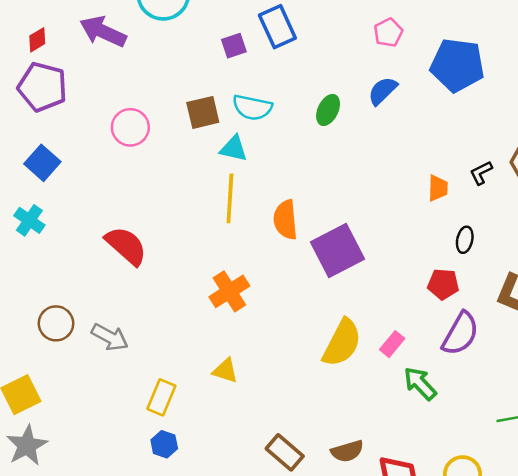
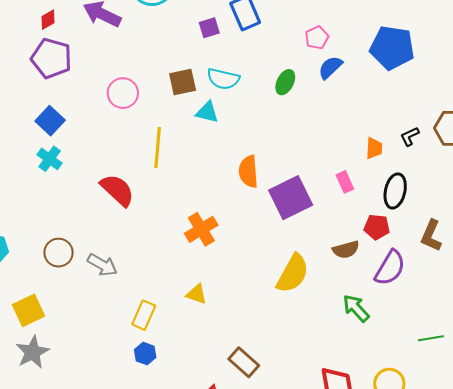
pink pentagon: (388, 33) -> (317, 38), moved
yellow line: (230, 198) -> (158, 148), moved
cyan cross: (29, 220) -> (50, 159), moved
black ellipse: (465, 240) -> (395, 191), size x1.6
pink rectangle: (392, 344) -> (345, 182), moved, turned -65
brown semicircle: (347, 451) -> (346, 250), moved

